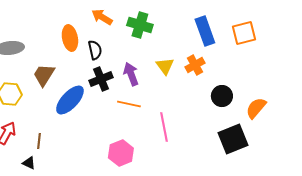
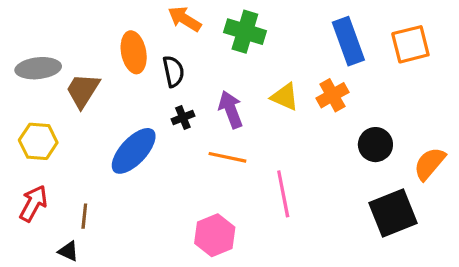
yellow triangle: (165, 66) -> (285, 97), turned -30
brown trapezoid: (44, 75) -> (83, 90), moved
black cross: (101, 79) -> (183, 118), size x0.6

